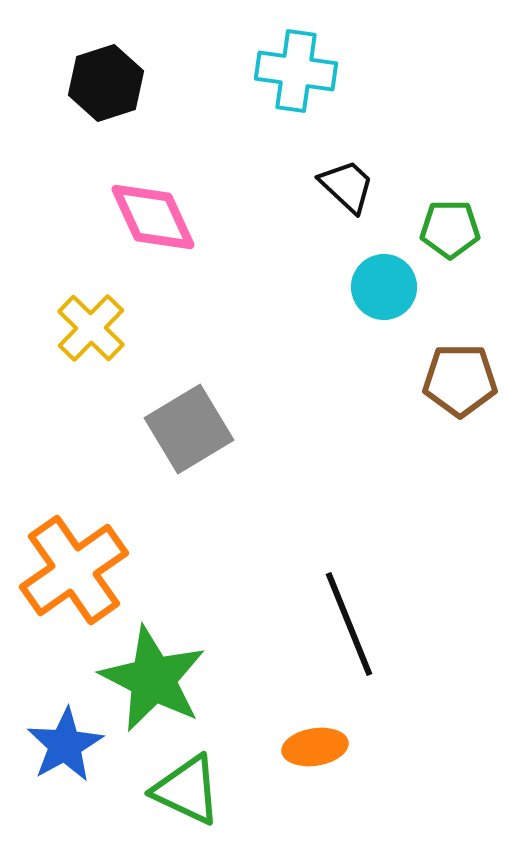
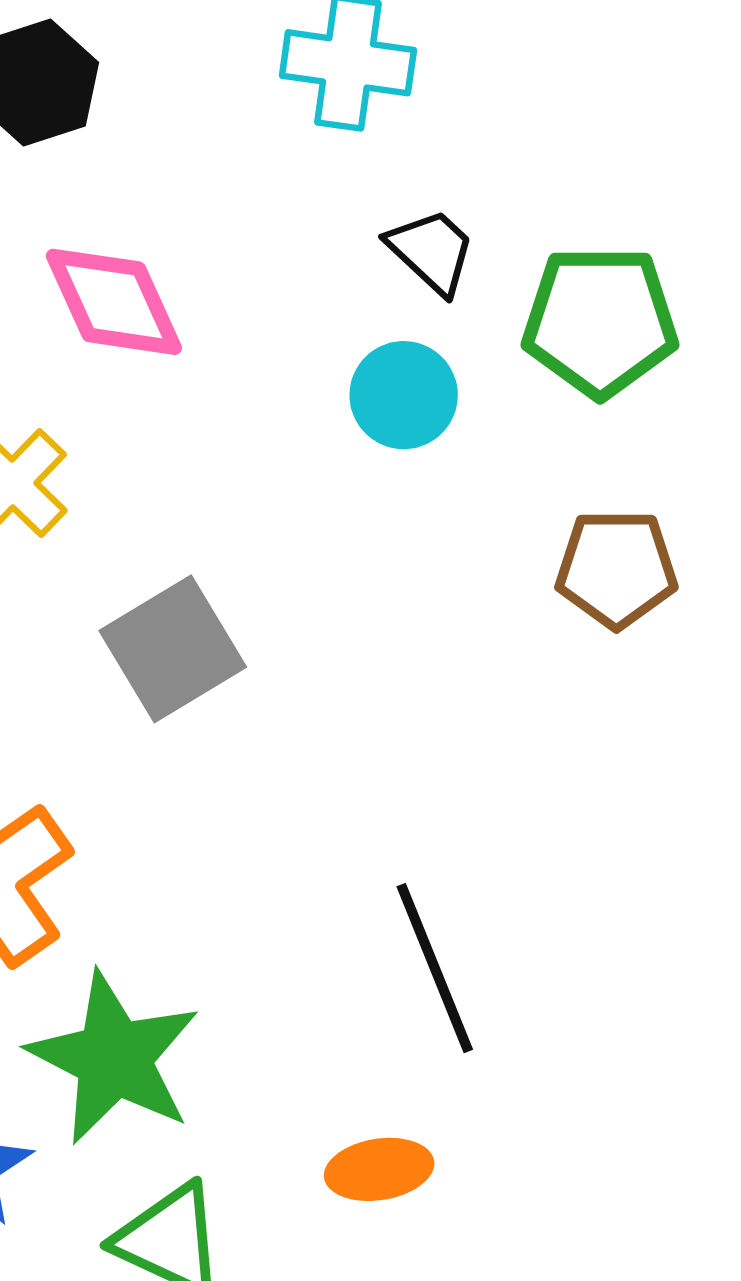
green pentagon: (450, 229) -> (600, 321), size x1.6
cyan circle: (384, 287) -> (404, 395), moved

